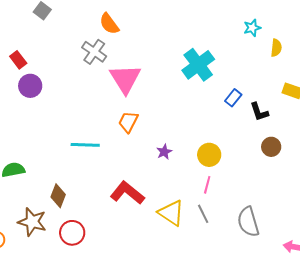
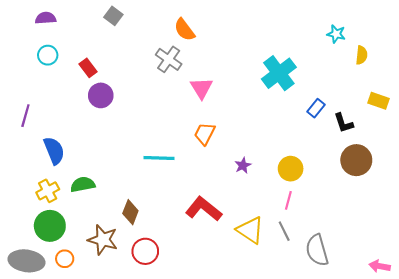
cyan star: (252, 28) -> (336, 34), turned 30
pink triangle: (125, 79) -> (201, 88), size x0.7
brown circle: (271, 147) -> (356, 160), size x1.5
gray semicircle: (248, 222) -> (317, 250), moved

